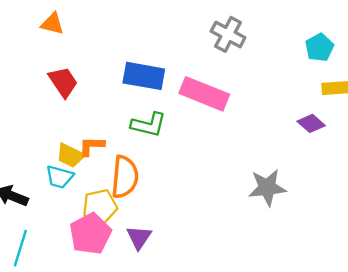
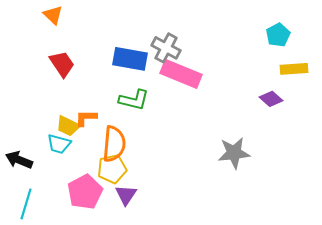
orange triangle: (52, 24) -> (53, 15), turned 30
gray cross: (228, 34) -> (166, 48), moved
yellow pentagon: (100, 207) -> (112, 169), moved

